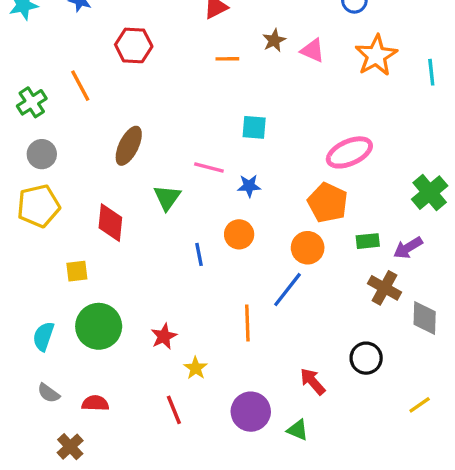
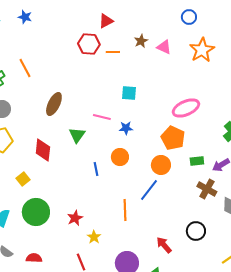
red hexagon: (134, 45) -> (89, 44), moved
yellow square: (77, 271) -> (23, 179), turned -32

